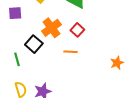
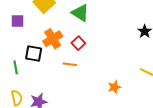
black square: (34, 44) -> (34, 53), turned -36
orange star: (117, 63) -> (114, 87), moved

